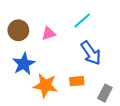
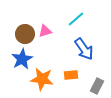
brown circle: (18, 30) -> (25, 34), moved

